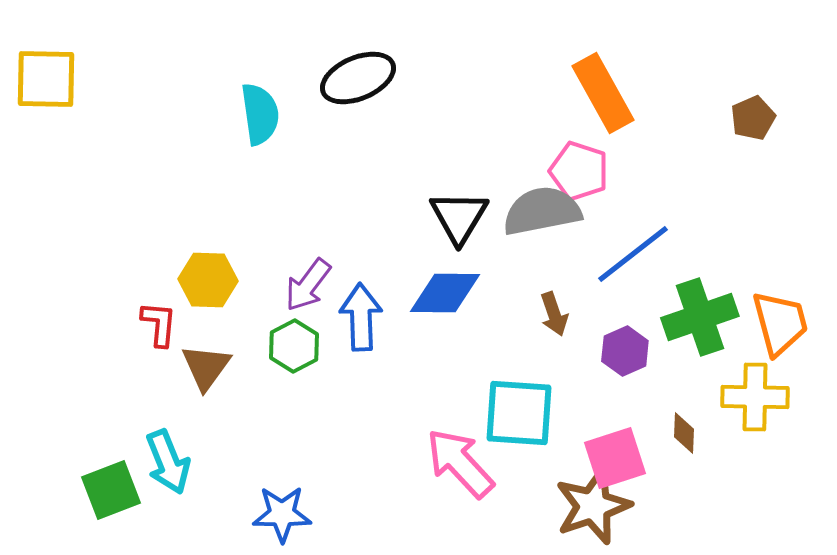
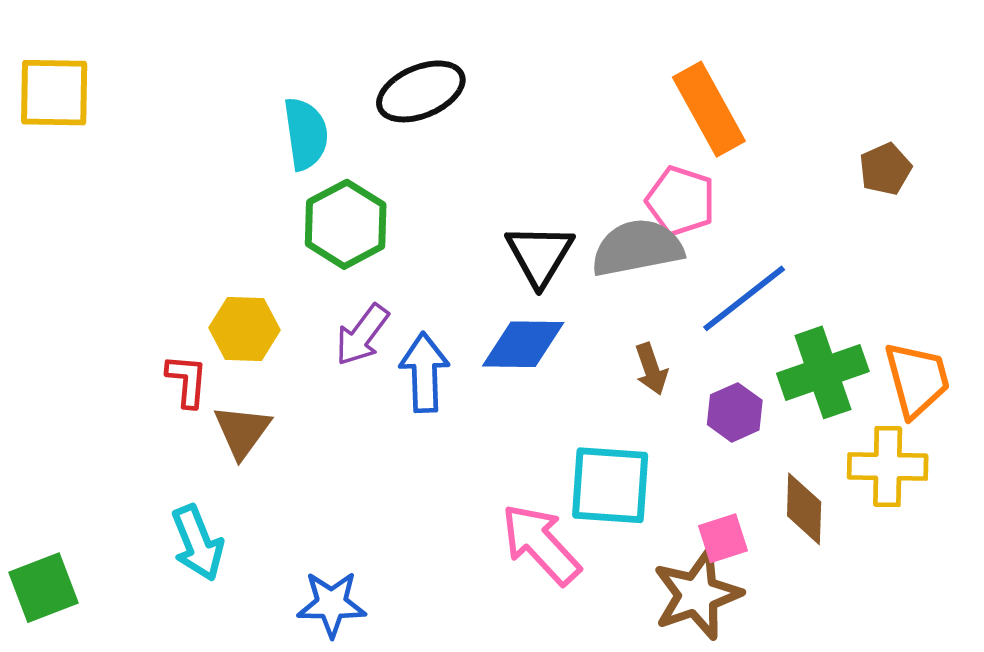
brown pentagon: (753, 118) -> (885, 169), moved
green hexagon: (294, 346) -> (346, 224), moved, size x1.4
brown diamond: (684, 433) -> (804, 509), size x1.5
pink square: (615, 458) -> (723, 538), size x0.7
green square: (111, 490) -> (43, 588), moved

